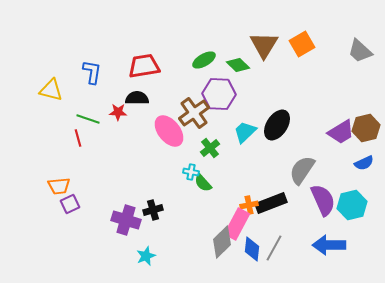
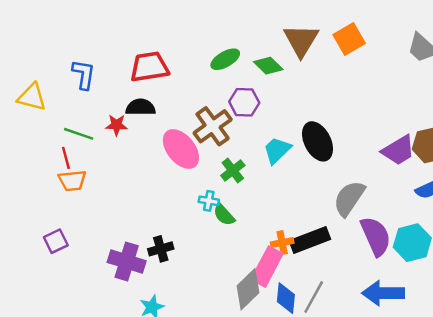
purple hexagon: (219, 94) -> (244, 102), size x0.7
black ellipse: (277, 125) -> (318, 141), turned -60
orange trapezoid: (59, 186) -> (72, 181), moved

